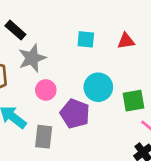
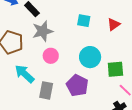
red triangle: (126, 41) -> (114, 24), turned -32
purple pentagon: (75, 114) -> (77, 85), moved

